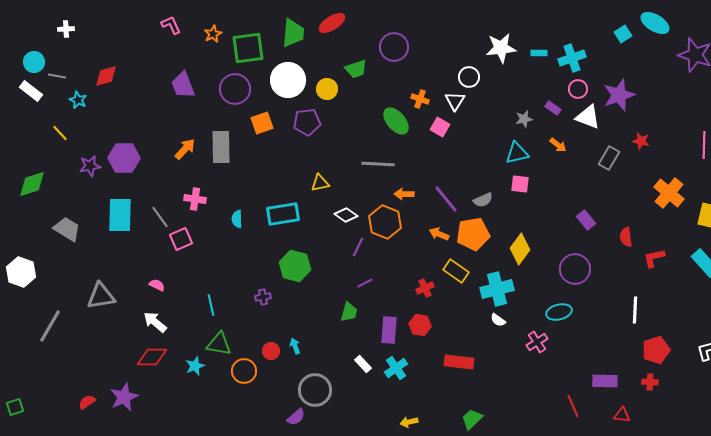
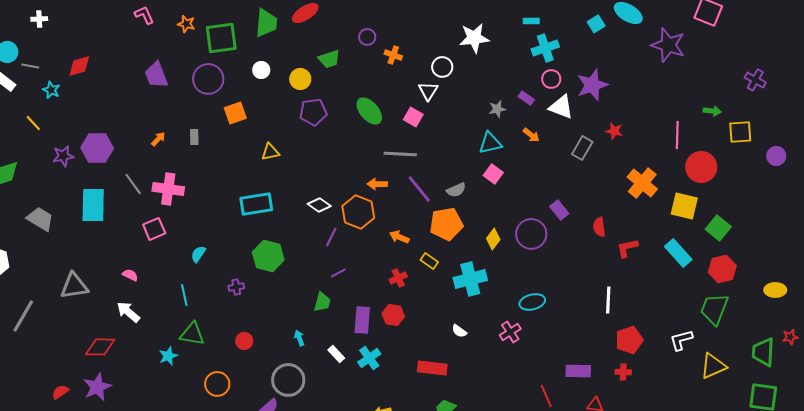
orange star: (213, 34) -> (186, 24), turned -30
purple circle: (394, 47) -> (367, 37), size x0.6
cyan rectangle: (539, 53) -> (531, 21), moved
white circle: (288, 80) -> (261, 70), size x0.5
orange cross: (420, 99) -> (393, 55), moved
purple pentagon: (307, 122) -> (313, 112), moved
gray rectangle: (221, 147) -> (194, 137), size x0.5
orange arrow: (185, 149) -> (158, 139), size x0.7
gray line: (378, 164) -> (400, 154), moved
yellow triangle: (320, 183) -> (270, 152), moved
pink square: (520, 184) -> (493, 174), turned 30
pink cross: (195, 199) -> (168, 189), size x1.4
gray line: (160, 217) -> (133, 184), moved
cyan semicircle: (237, 219) -> (198, 254), moved, turned 36
orange arrow: (439, 234) -> (399, 237), moved
yellow diamond: (520, 249) -> (493, 239), size x0.7
purple circle: (575, 269) -> (531, 234), moved
yellow rectangle: (456, 271) -> (429, 261), size x0.7
white semicircle: (498, 320) -> (459, 331), moved
cyan arrow: (295, 346) -> (299, 338), moved
red diamond: (152, 357) -> (100, 347), moved
red rectangle: (459, 362) -> (432, 368), moved
orange circle: (244, 371) -> (217, 384), moved

